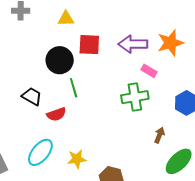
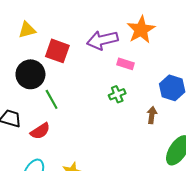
red square: (89, 45) -> (57, 51), turned 30
green cross: (135, 97) -> (117, 94), size x0.6
brown arrow: (159, 135) -> (152, 115), moved

